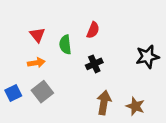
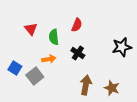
orange arrow: (36, 63) -> (49, 59), moved
black cross: (94, 64) -> (78, 53), turned -32
blue square: (13, 93) -> (15, 68), moved, turned -32

